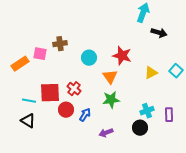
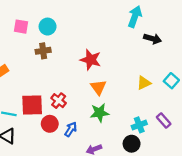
pink square: (40, 54) -> (21, 27), moved
red star: (122, 56) -> (91, 60), moved
cyan circle: (89, 58) -> (48, 27), moved
purple rectangle: (169, 115) -> (164, 120), moved, turned -40

